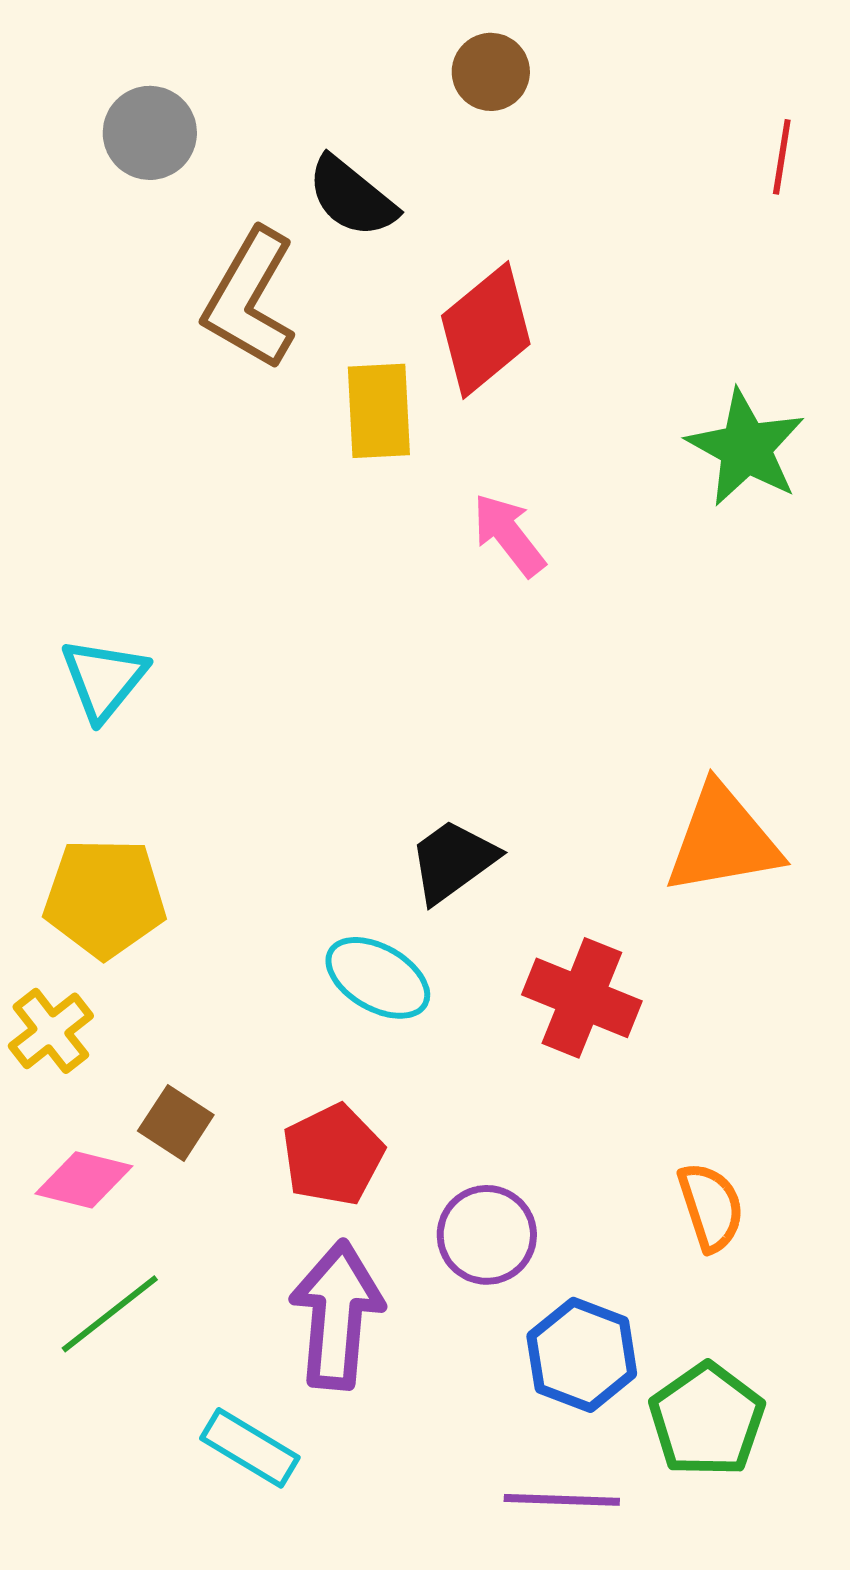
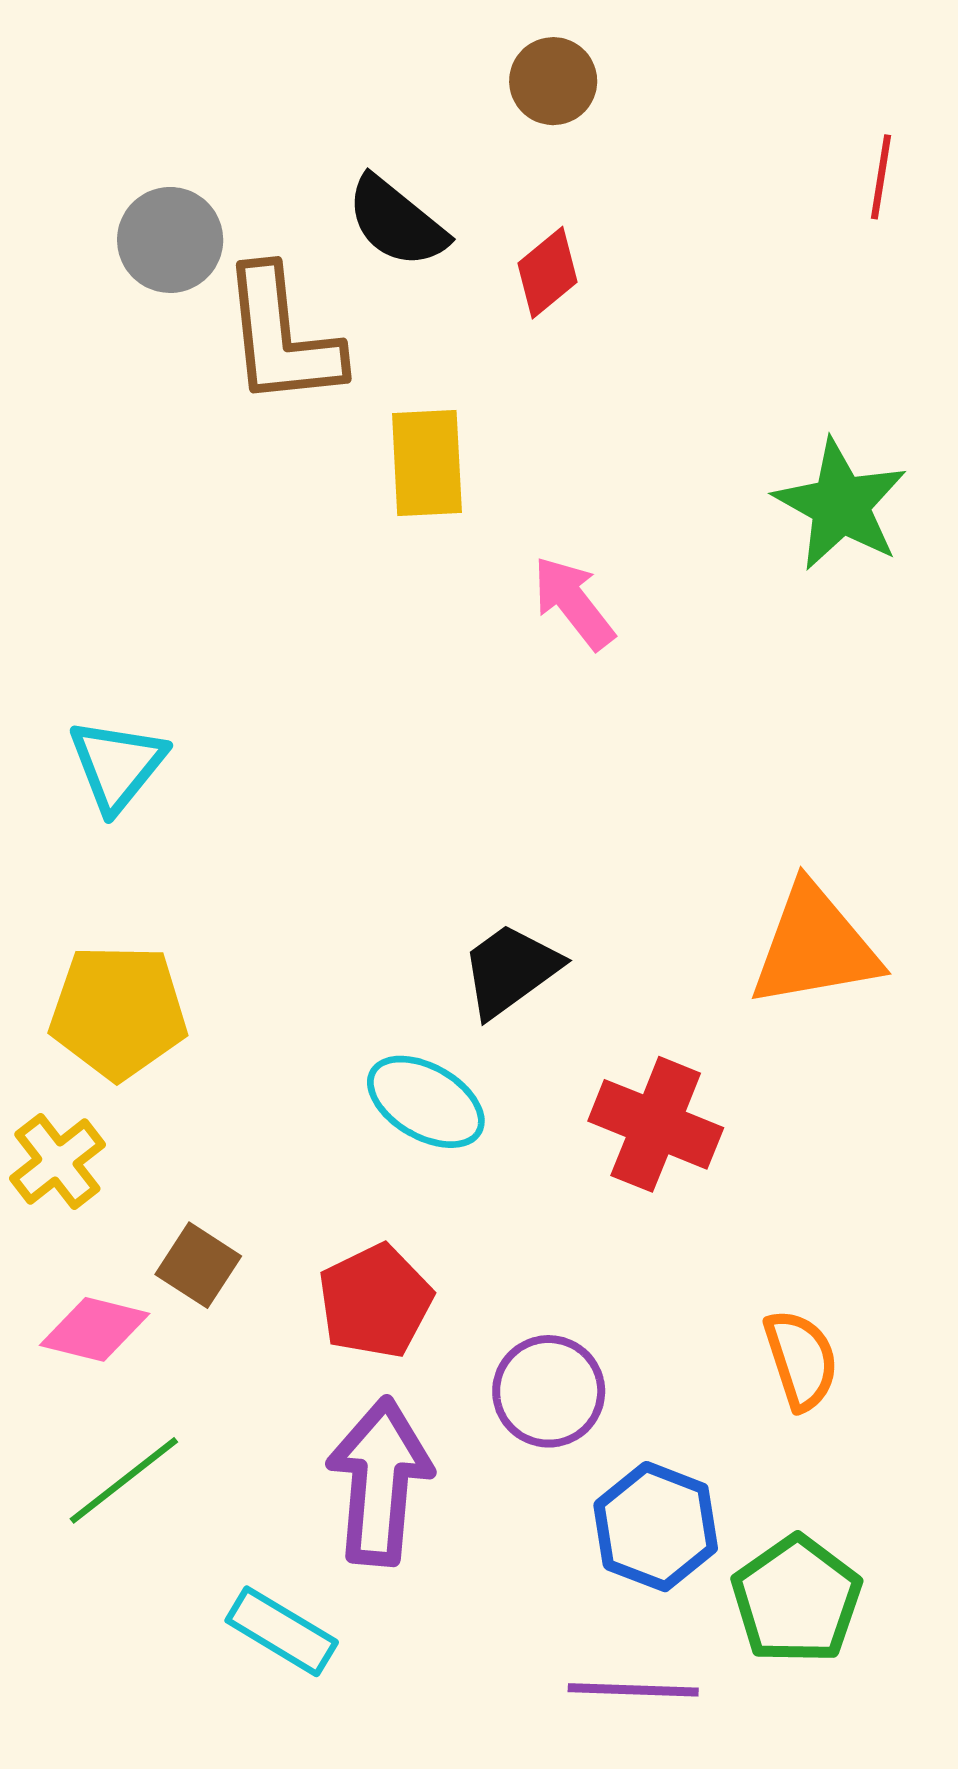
gray circle: (150, 133) -> (170, 240), moved
brown L-shape: (250, 299) -> (282, 337), turned -36
red diamond: (486, 330) -> (548, 273), moved, size x0.6

